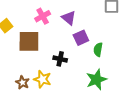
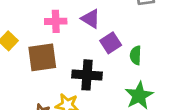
pink cross: (43, 16) -> (56, 21), turned 35
black cross: (60, 59) -> (87, 75), size x1.5

